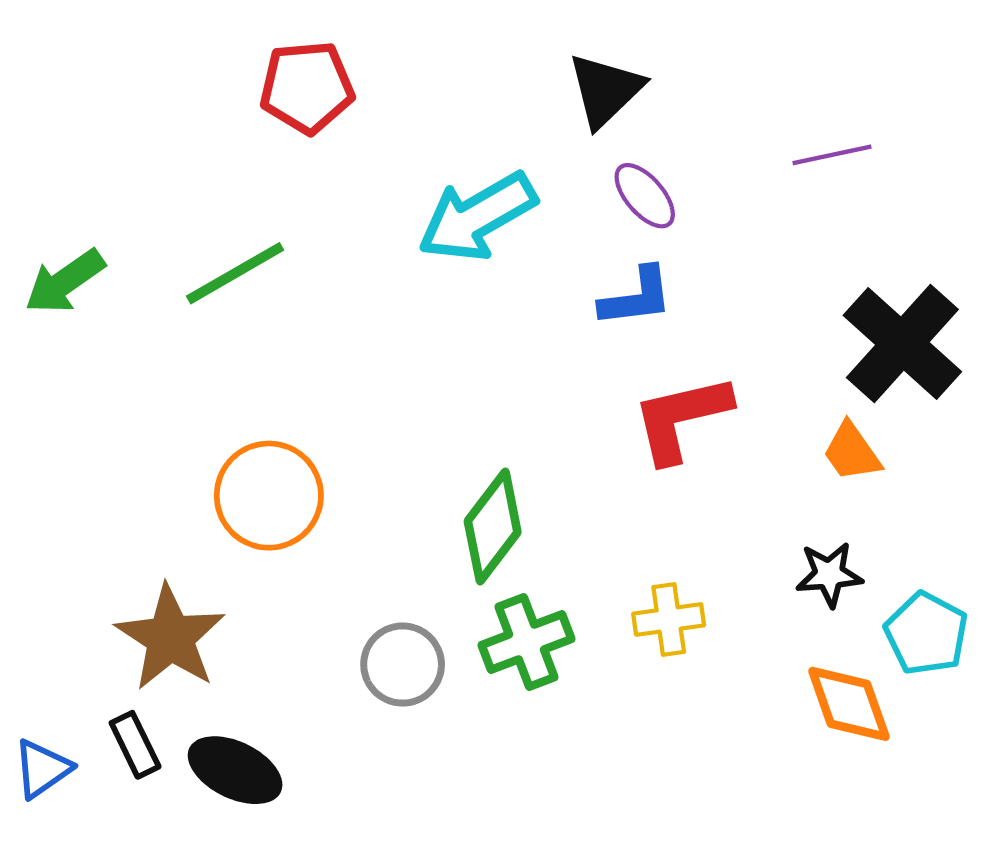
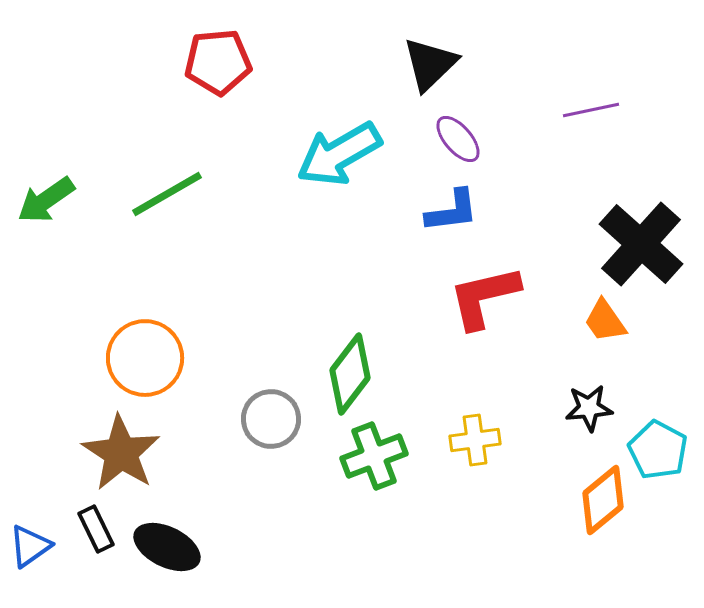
orange circle: (269, 496) -> (145, 358), moved
gray circle: (403, 665) -> (271, 419), moved
orange diamond: (849, 704) -> (603, 500), turned 70

